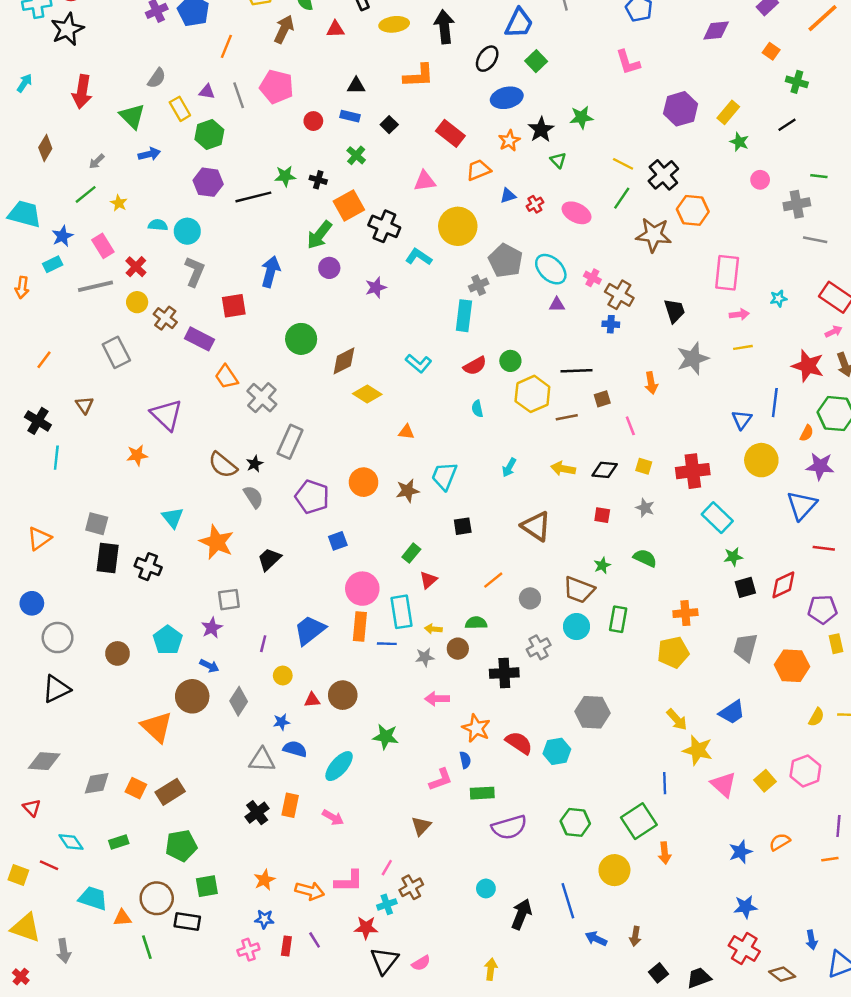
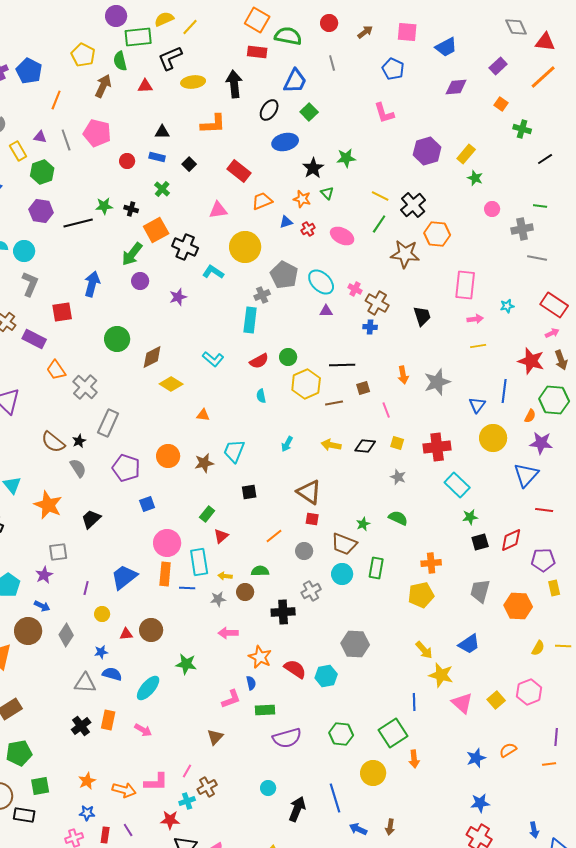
black line: (787, 125) -> (545, 159), moved
orange star: (509, 141) -> (302, 199), moved, turned -30
gray star: (693, 358) -> (437, 382), moved
red square: (602, 515) -> (312, 519), moved

